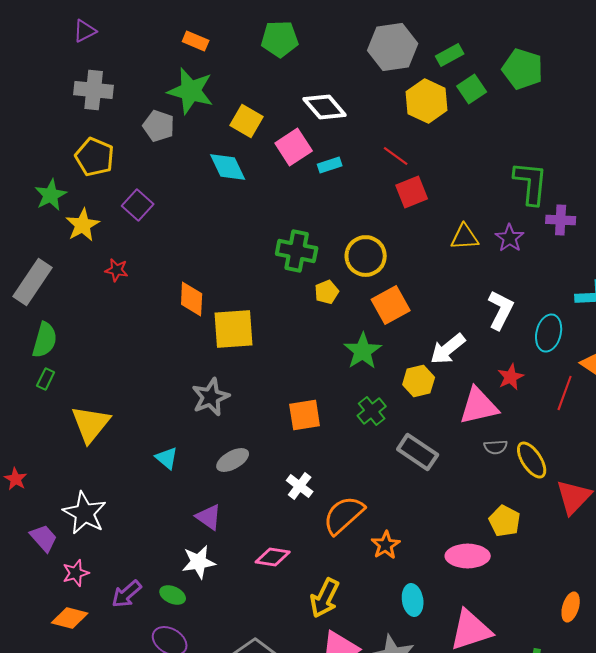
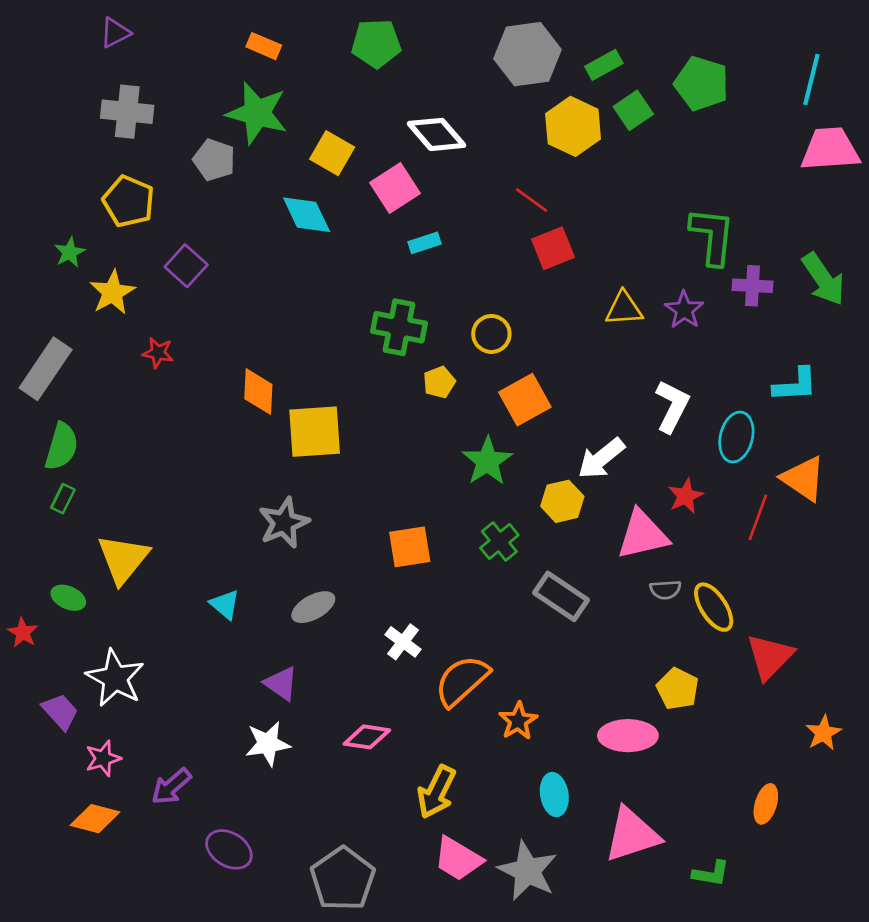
cyan rectangle: (330, 165) -> (424, 243), moved
green star: (51, 195) -> (70, 252), size x0.7
yellow circle: (366, 256) -> (491, 334), size x0.7
green ellipse: (173, 595) -> (68, 598), moved

